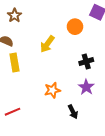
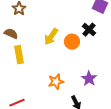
orange circle: (75, 27) -> (72, 42), moved
black cross: (86, 61) -> (89, 30), moved, turned -32

